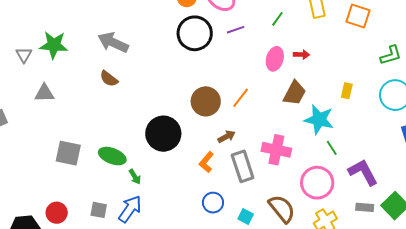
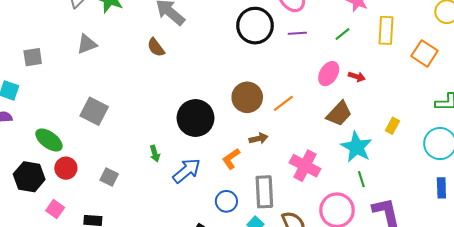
gray triangle: (44, 93) -> (87, 44), turned -35
green ellipse: (112, 156) -> (49, 140), moved
gray rectangle: (243, 166) -> (264, 192), moved
blue arrow: (130, 209) -> (187, 171), moved

